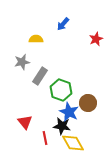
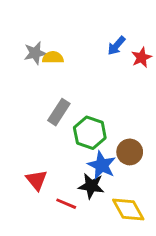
blue arrow: (63, 24) -> (116, 46), moved
gray star: (22, 62) -> (35, 53), moved
red line: (45, 138) -> (66, 204), turned -56
yellow diamond: (73, 143) -> (128, 210), moved

